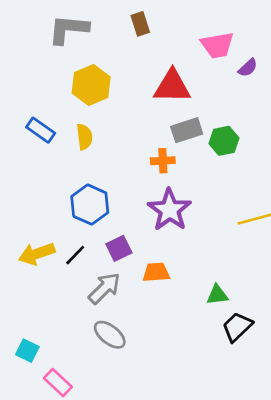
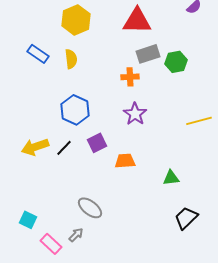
purple star: (169, 210) -> (135, 114), size x0.7
gray arrow: (104, 288) -> (76, 235), moved, size x0.6
black trapezoid: (237, 327) -> (186, 218), moved

